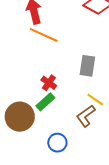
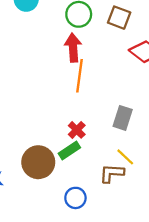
orange line: (44, 35) -> (79, 76), turned 64
brown L-shape: (86, 116) -> (112, 173), turned 30

